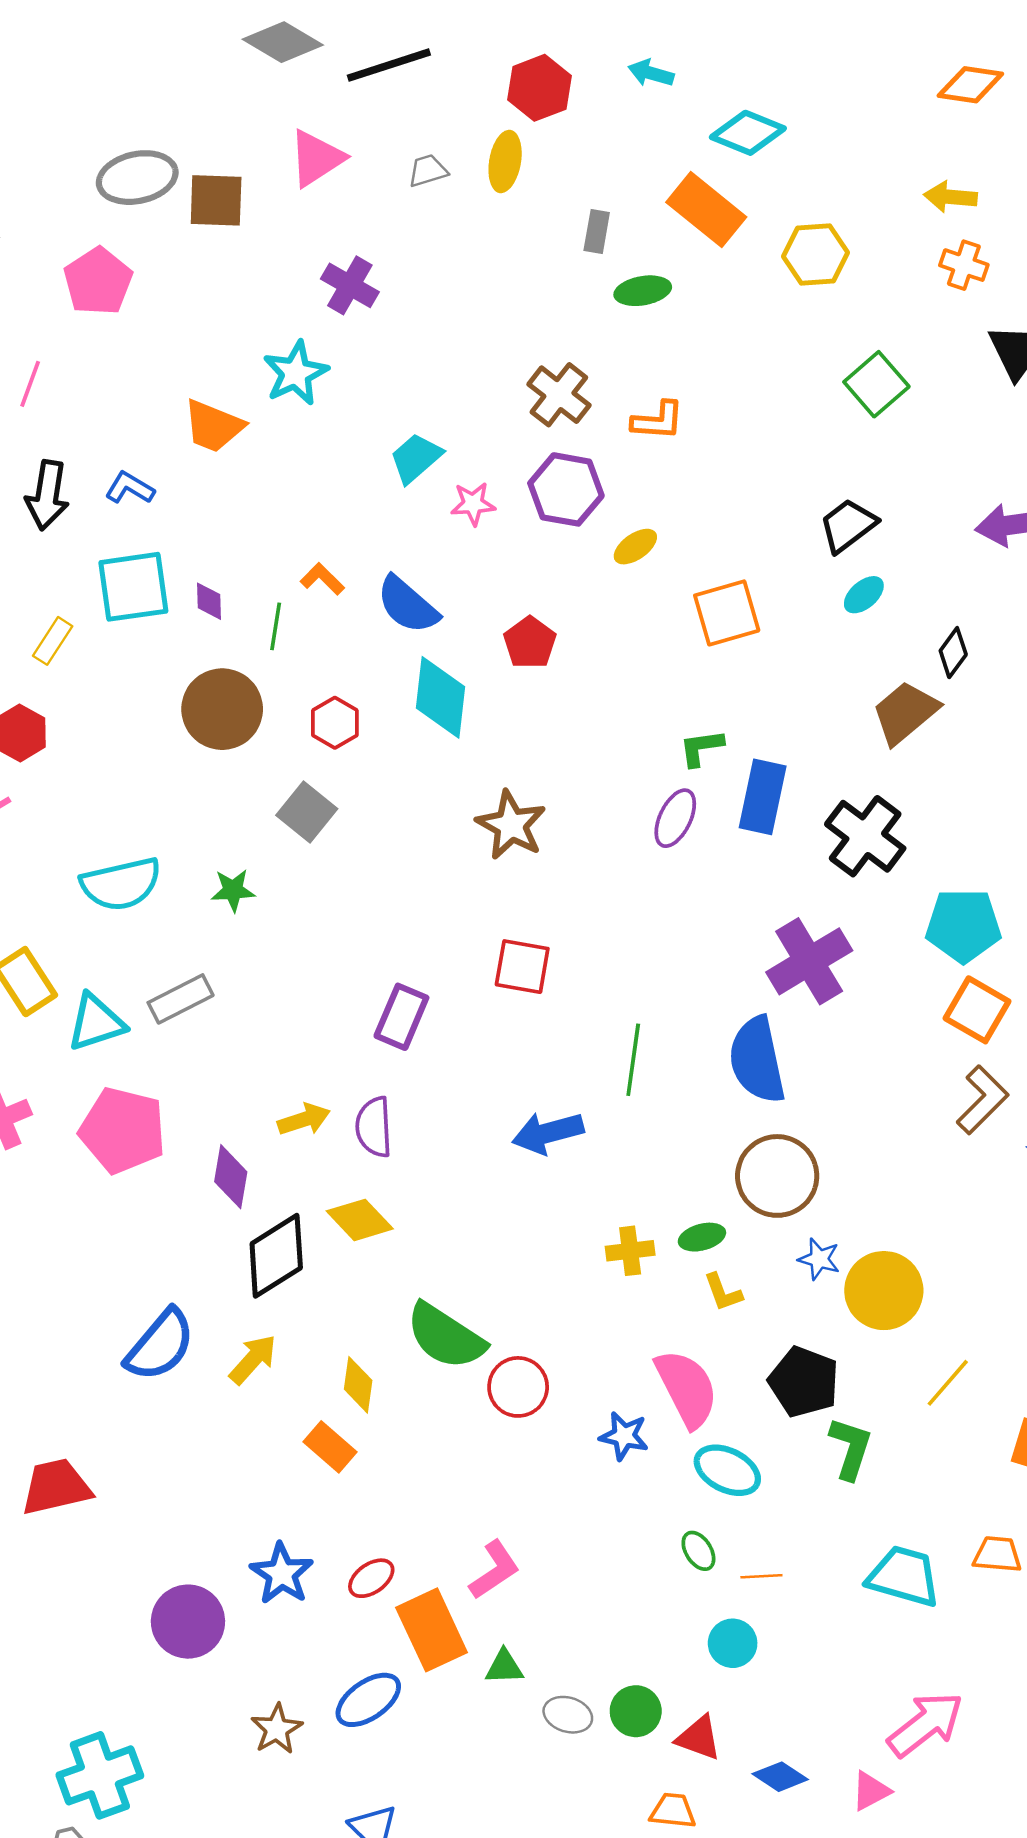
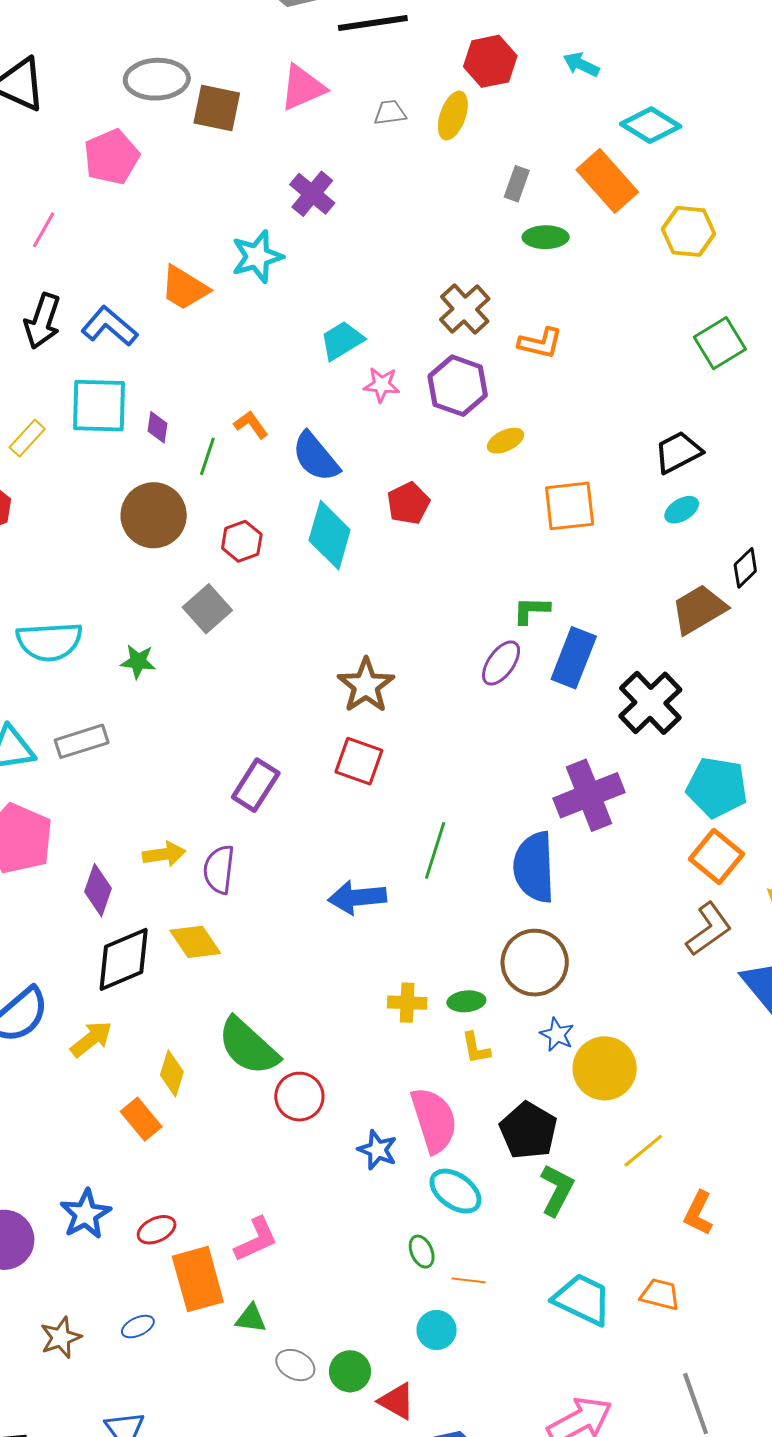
blue L-shape: (130, 488) -> (109, 326), size x1.4
brown star: (511, 825) -> (366, 685), moved
blue ellipse: (368, 1700) -> (138, 1327), size x0.6

